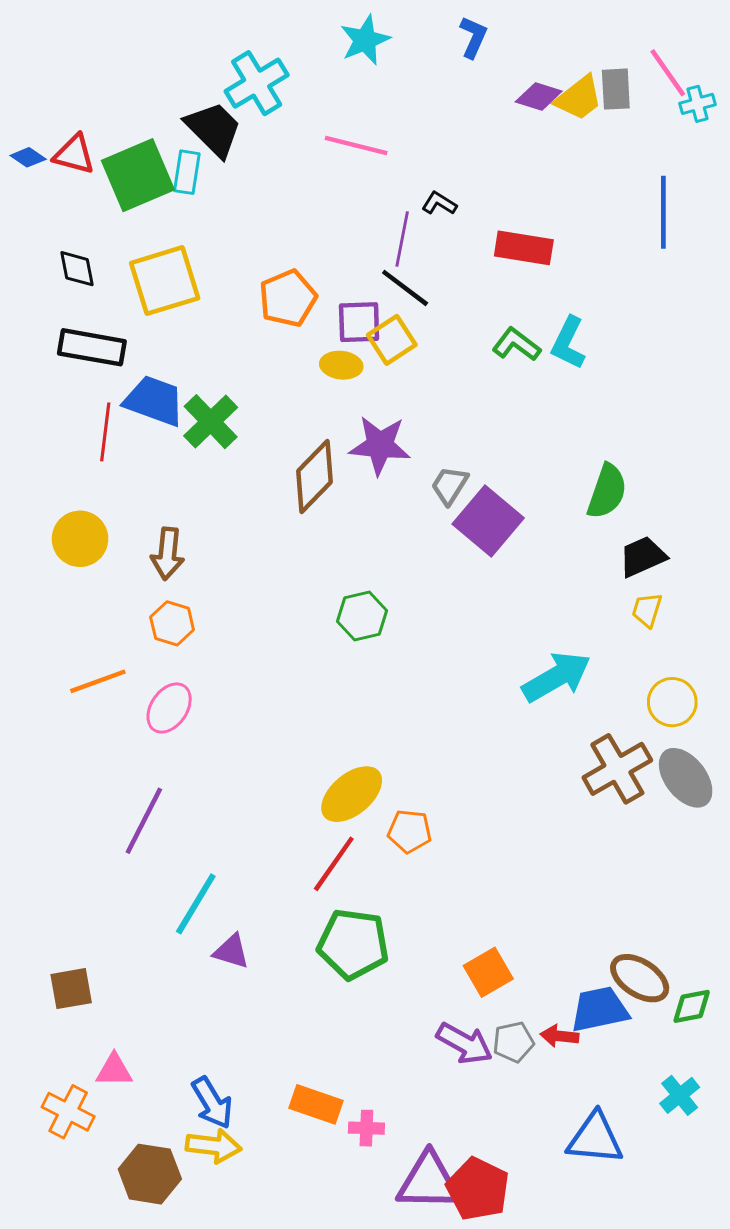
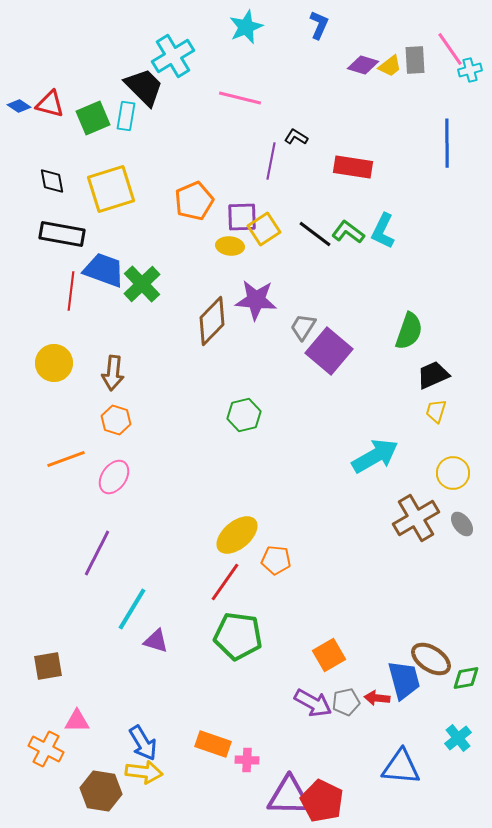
yellow trapezoid: (579, 98) -> (390, 66), size x0.7
green square: (138, 175) -> (93, 118), size x0.7
black line: (405, 288) -> (315, 234), moved
gray ellipse: (686, 778) -> (462, 524), size x0.6
blue trapezoid: (600, 1009) -> (404, 680), turned 87

